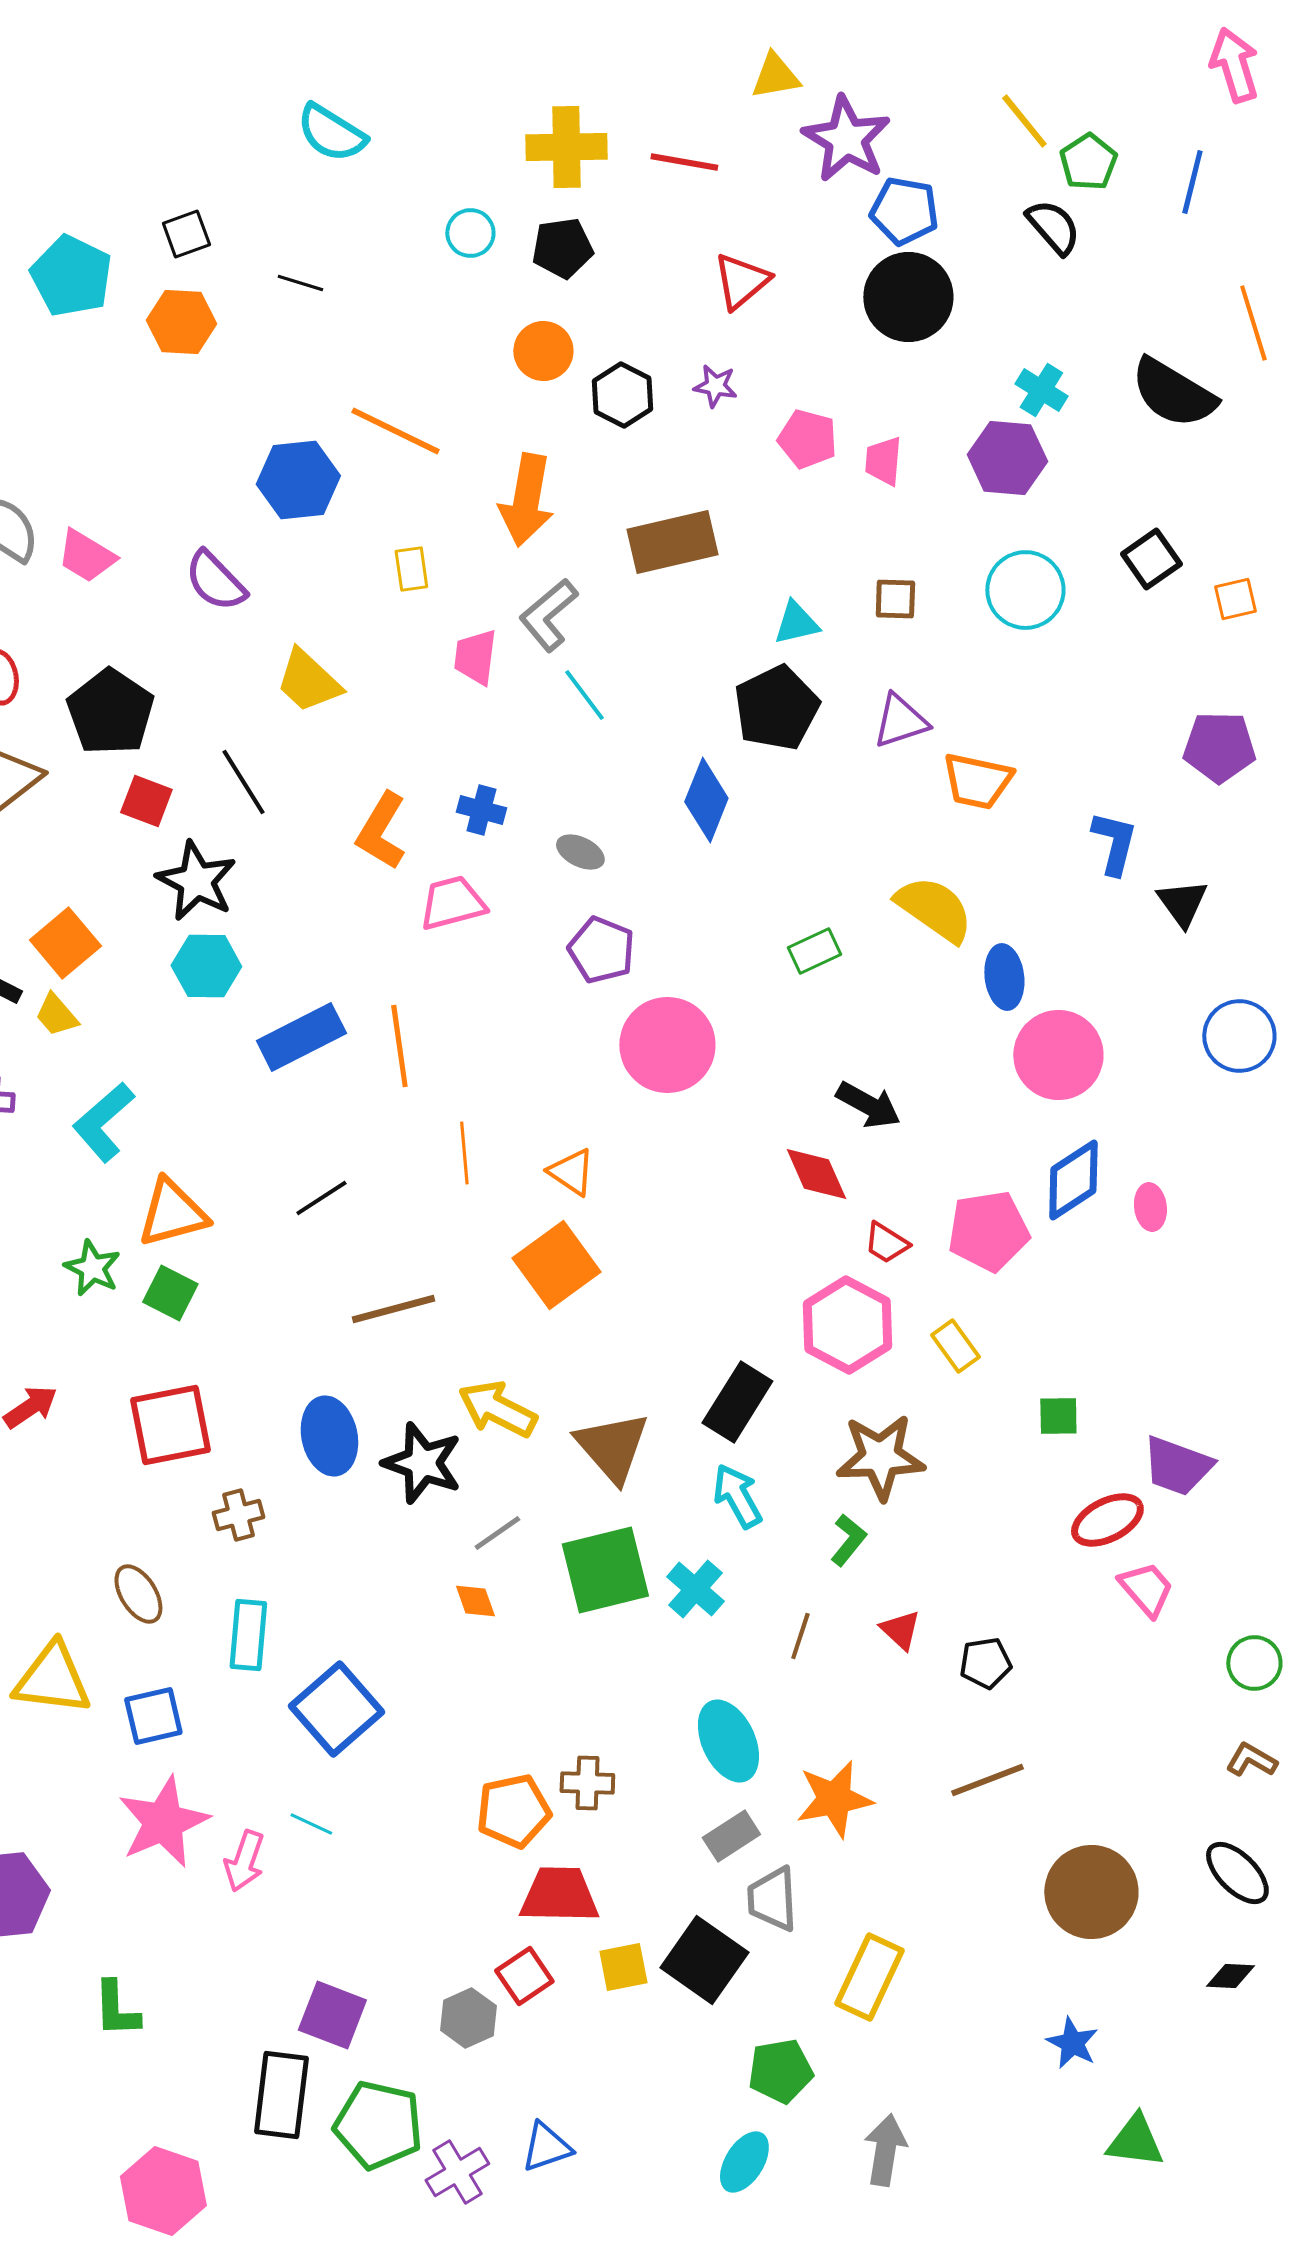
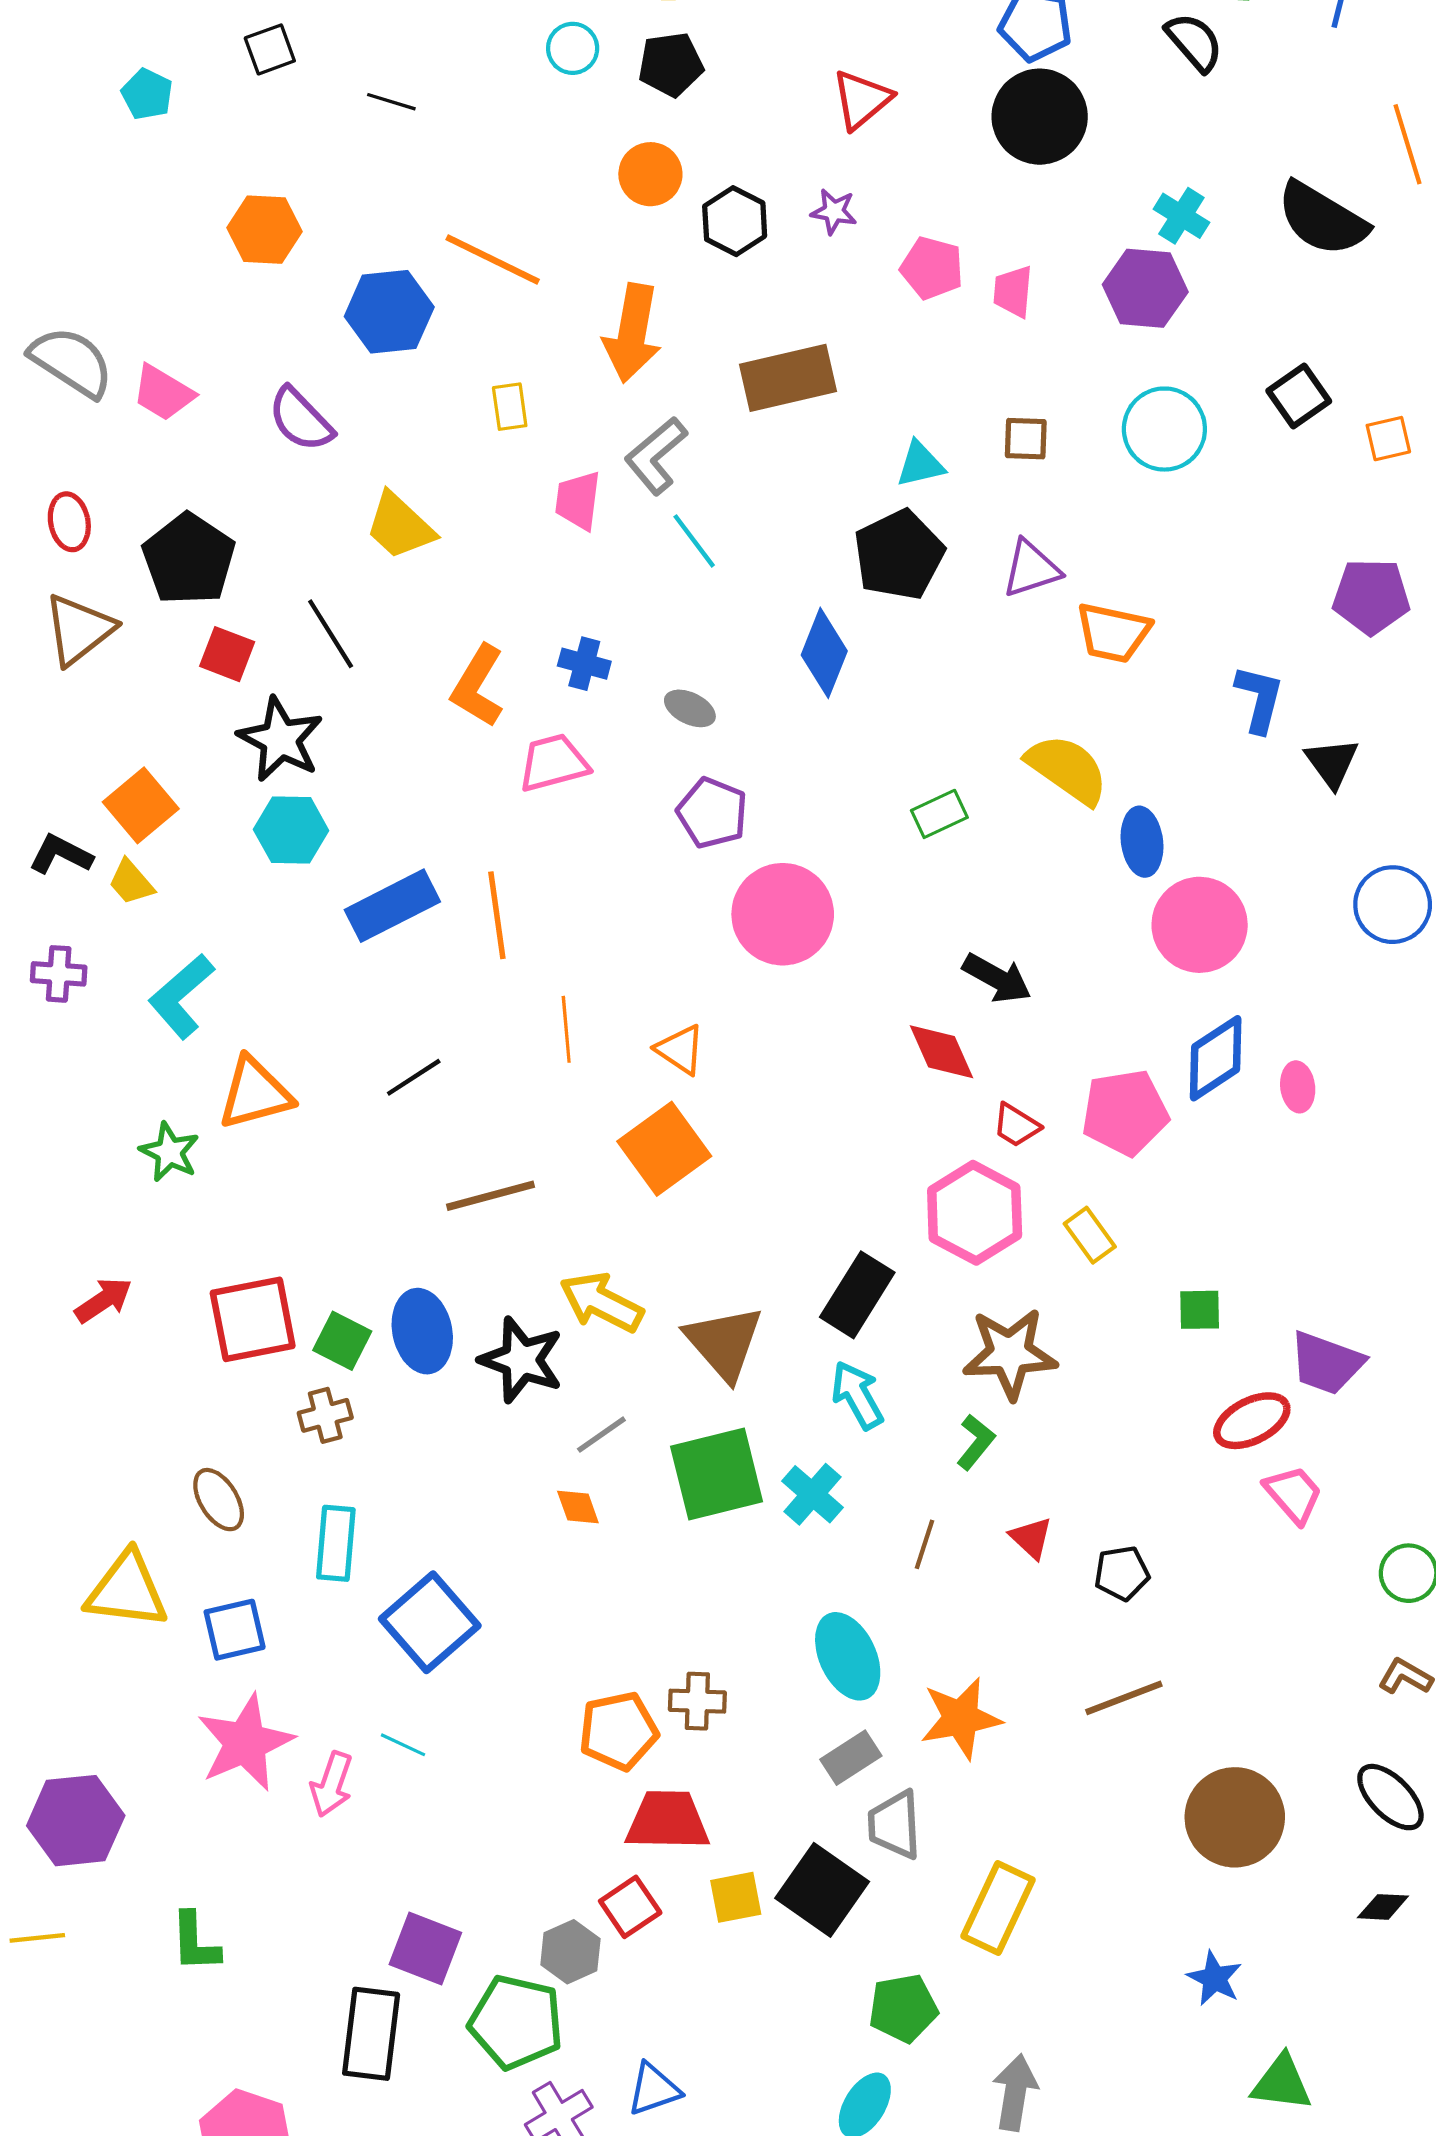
cyan pentagon: (71, 276) -> (147, 94), size x0.6
orange hexagon: (181, 322) -> (264, 230), moved
green square: (170, 1293) -> (342, 1341), moved
green pentagon: (378, 2125) -> (516, 2022), moved

